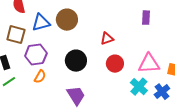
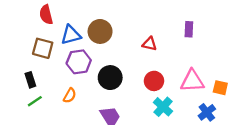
red triangle: (107, 39) -> (150, 44), moved, turned 32
purple hexagon: (36, 55) -> (79, 62), moved
cyan cross: (139, 87) -> (163, 107), moved

